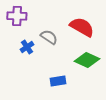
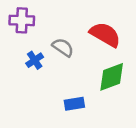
green diamond: (87, 60) -> (112, 77), turned -45

